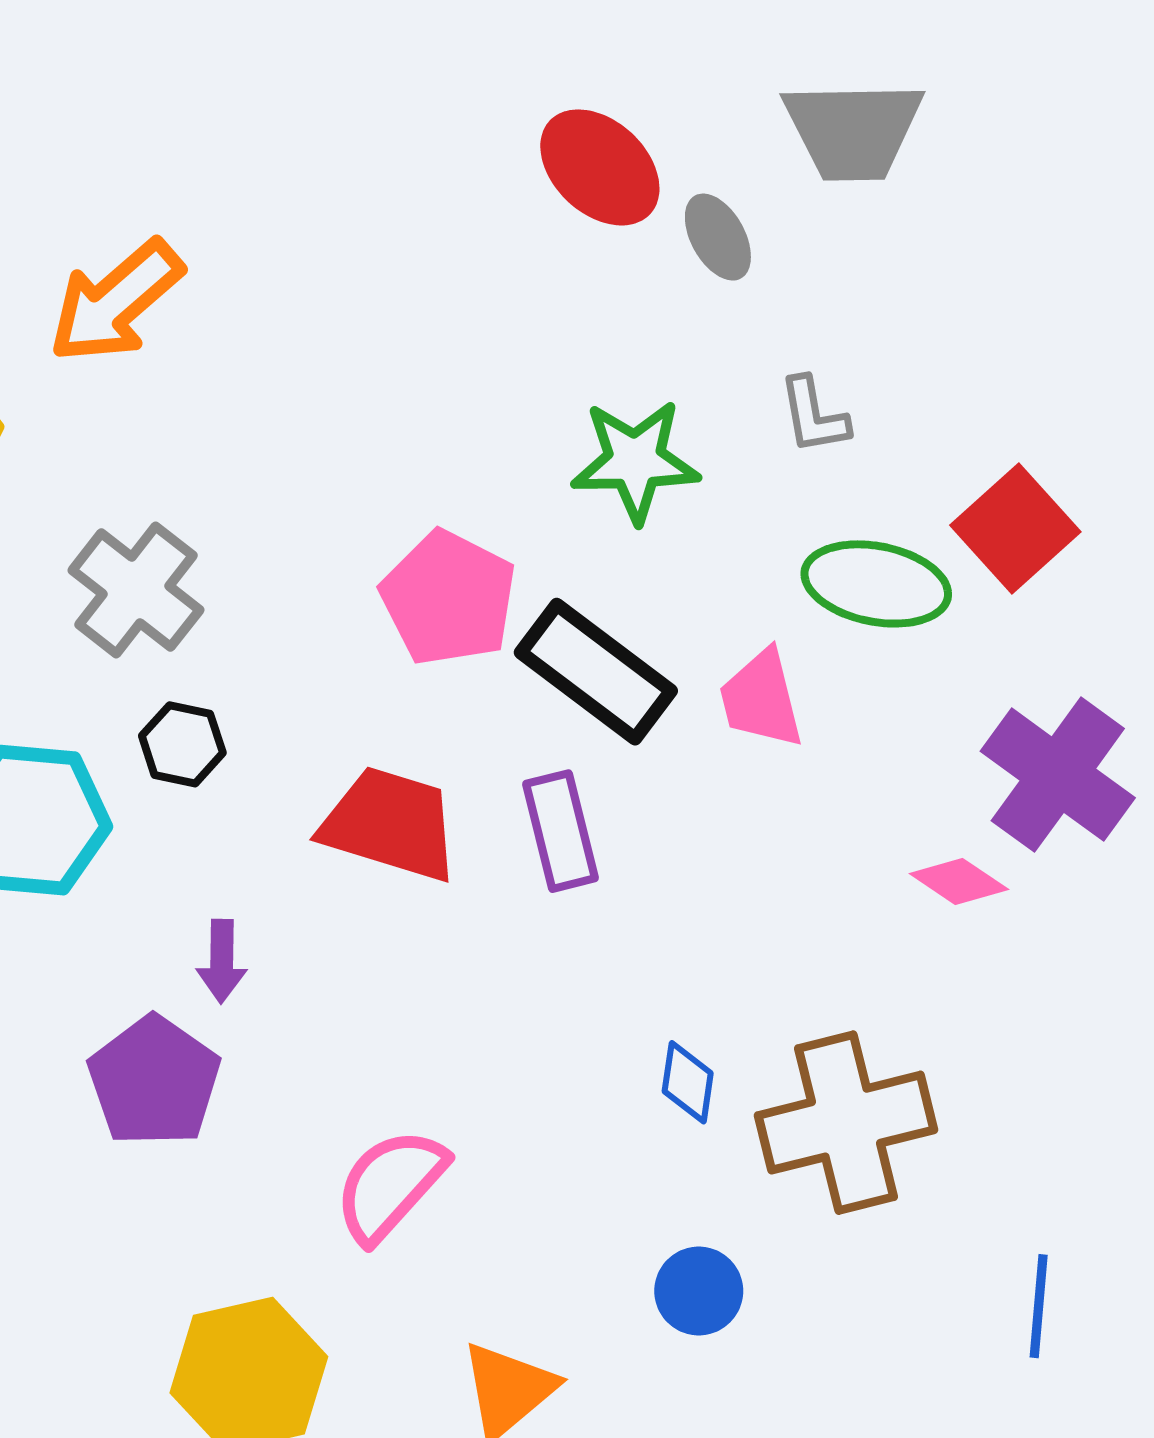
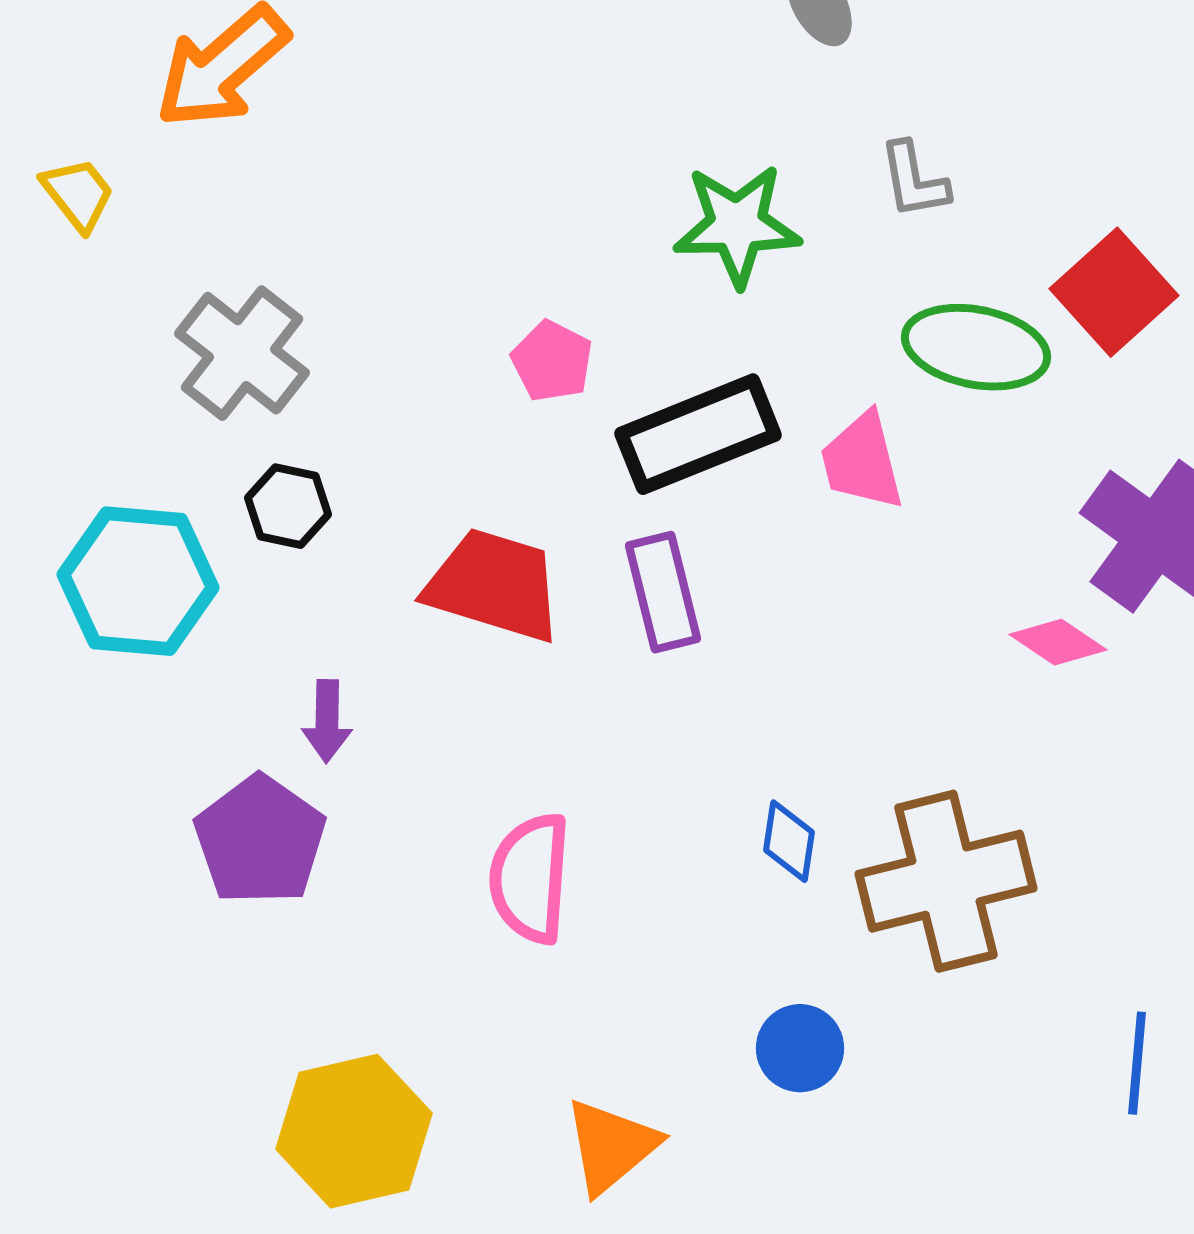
pink pentagon: (449, 598) -> (552, 361), size x0.6
black rectangle: (596, 672) -> (698, 434), turned -59
pink semicircle: (390, 1185) -> (530, 878), moved, turned -38

